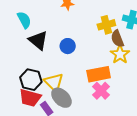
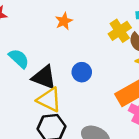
yellow triangle: (54, 82) -> (49, 100), moved

